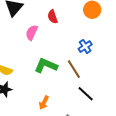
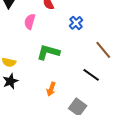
blue cross: (85, 47) -> (76, 23), moved
brown line: (74, 69) -> (103, 50), moved

